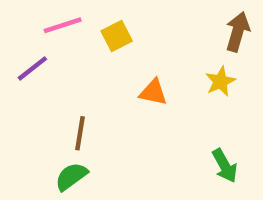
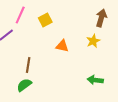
pink line: (63, 25) -> (20, 15), turned -48
green arrow: (225, 166) -> (95, 80), turned 126

